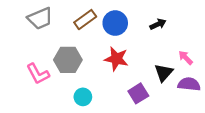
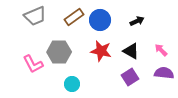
black triangle: (164, 73) -> (131, 51), moved, turned -42
purple square: (138, 93) -> (130, 77), moved

